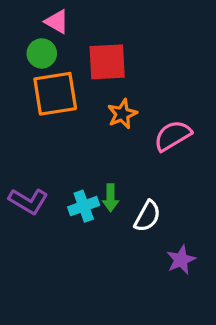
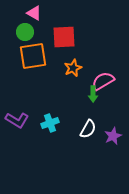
green arrow: (111, 198) -> (93, 94), moved
purple star: (181, 260) -> (113, 136), moved

